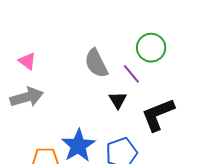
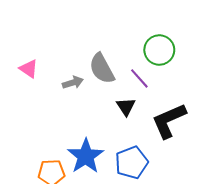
gray arrow: (27, 97) -> (73, 83), moved, size x0.6

